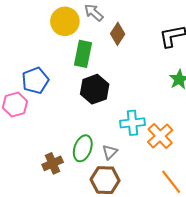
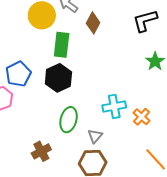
black hexagon: (95, 89) -> (58, 78), moved
orange cross: (160, 136) -> (141, 117), size x0.7
green ellipse: (83, 148) -> (69, 120), moved

